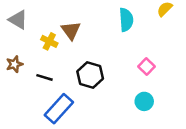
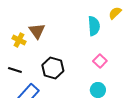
cyan semicircle: (126, 20) -> (94, 26), moved

